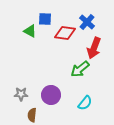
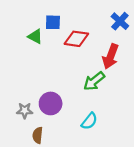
blue cross: (87, 22) -> (120, 21), moved
purple circle: (51, 95) -> (51, 103), moved
cyan semicircle: (85, 103) -> (89, 121), moved

